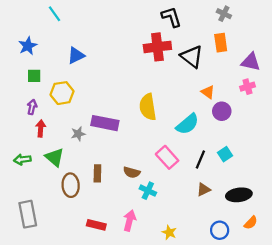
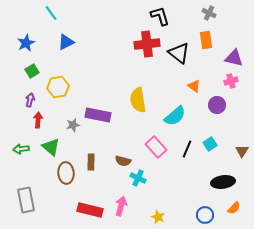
blue triangle: (76, 56) -> (66, 42), moved
green square: (34, 76) -> (32, 71), turned -32
purple circle: (222, 111) -> (217, 105), moved
brown triangle: (204, 190) -> (242, 151), moved, turned -32
red rectangle: (96, 225) -> (90, 210), size x1.4

